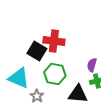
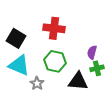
black square: (37, 51) -> (16, 38), moved

